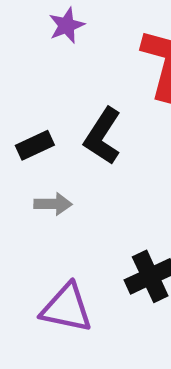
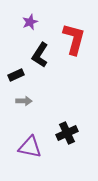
black L-shape: (103, 136) -> (40, 55), moved

